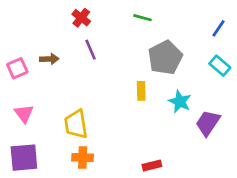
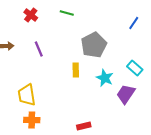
green line: (143, 18) -> (67, 13), moved
purple line: (91, 50) -> (39, 49), moved
cyan rectangle: (220, 66) -> (135, 68), moved

